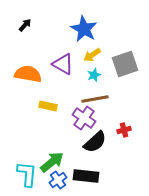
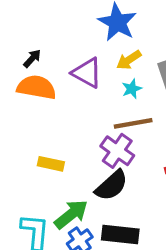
black arrow: (25, 25) -> (32, 58), moved
yellow rectangle: (48, 106) -> (51, 164), moved
black semicircle: (95, 142) -> (112, 185), moved

